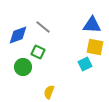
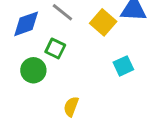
yellow square: (95, 47) -> (103, 22), moved, turned 30

